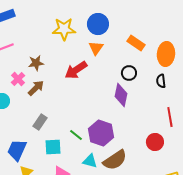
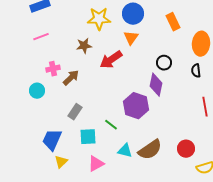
orange rectangle: (136, 43) -> (173, 22), moved, turned 30
brown star: (36, 63) -> (84, 46), moved
pink cross: (18, 79) -> (53, 69), turned 32
purple hexagon: (101, 133) -> (136, 106), moved
red circle: (155, 142) -> (186, 149), moved

